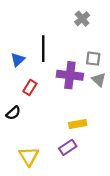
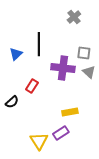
red rectangle: (30, 87) -> (32, 86), moved
yellow triangle: (29, 156) -> (39, 141), moved

